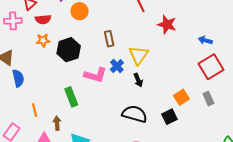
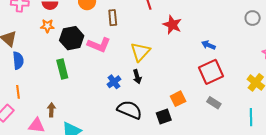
brown rectangle: (109, 39) -> (113, 18), moved
blue cross: (117, 66) -> (114, 82), moved
pink L-shape: (95, 75) -> (99, 45), moved
green rectangle: (71, 97) -> (62, 69), moved
gray rectangle: (208, 99) -> (214, 103), moved, turned -40
orange line: (35, 110) -> (18, 92), moved

